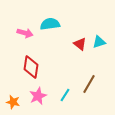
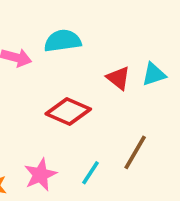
red diamond: (31, 67) -> (68, 111), moved, turned -75

